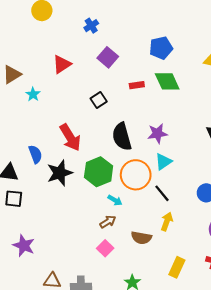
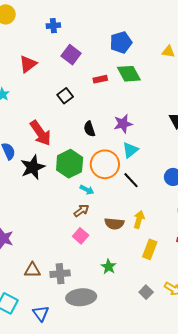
blue cross: (91, 26) -> (53, 26), turned 32
black semicircle: (122, 137) -> (89, 129), size x0.6
yellow arrow: (167, 221) -> (139, 220), moved

